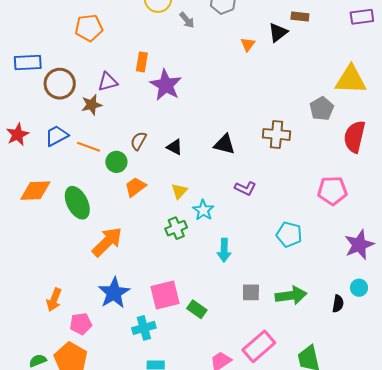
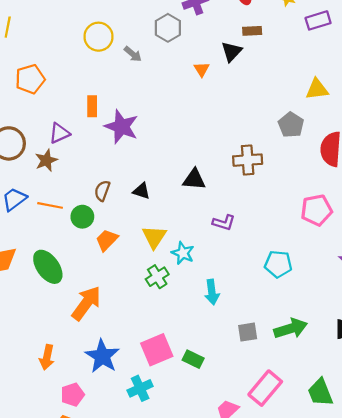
yellow triangle: (351, 80) -> (317, 89), size x0.7
yellow triangle: (179, 191) -> (154, 237), size x1.4
orange arrow: (54, 300) -> (47, 357), moved

